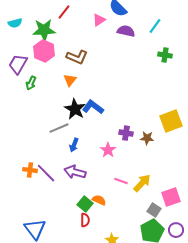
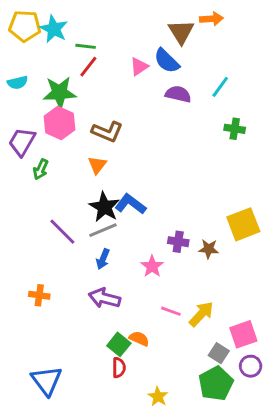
pink triangle: (99, 20) -> (139, 67), moved
gray line: (59, 128) -> (103, 230), moved
purple line: (46, 173) -> (62, 232), moved
purple circle: (176, 230) -> (251, 366), moved

